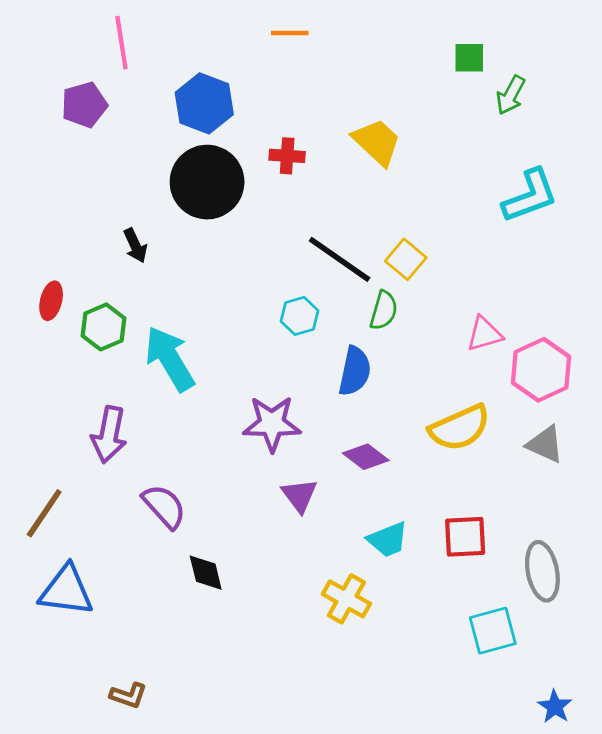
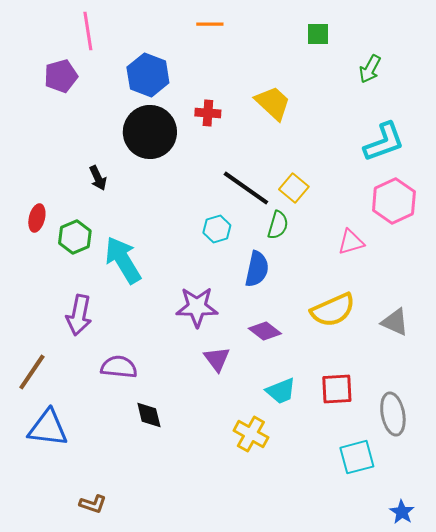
green square: (469, 58) -> (318, 34), moved
pink hexagon: (541, 370) -> (394, 201), moved
purple semicircle: (164, 506) -> (119, 367), turned -42

